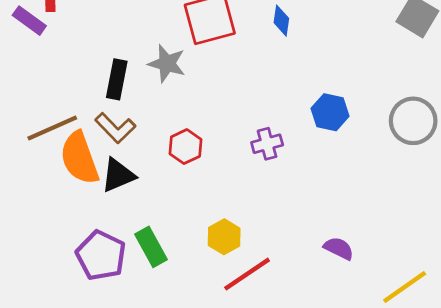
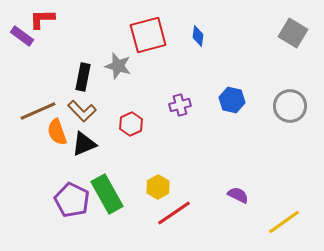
purple cross: (267, 144) -> (180, 105), moved
orange semicircle: (79, 158) -> (57, 132), size x0.7
green rectangle: (151, 247) -> (107, 194), size x1.4

